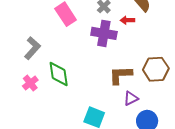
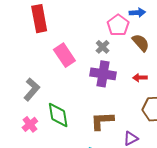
red arrow: (127, 20) -> (140, 78), moved
brown L-shape: (121, 75) -> (102, 121), moved

